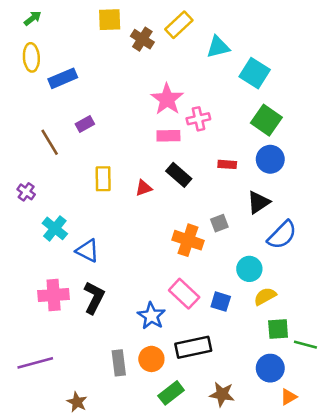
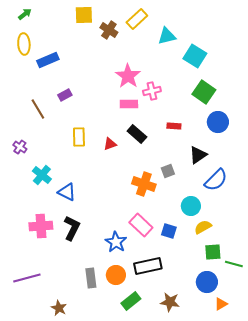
blue circle: (270, 159) -> (218, 122), moved

